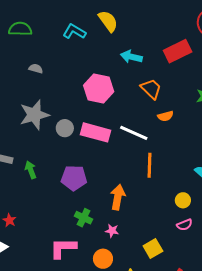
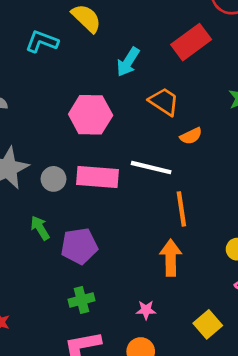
cyan arrow: (131, 57) -> (128, 62), turned -60
green arrow: (31, 170) -> (40, 228), moved
orange arrow: (118, 197) -> (171, 258), moved
green cross: (84, 218) -> (82, 300), moved, turned -30

